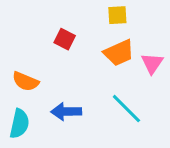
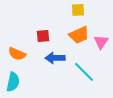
red square: (65, 39) -> (43, 36), moved, turned -32
blue arrow: (66, 112) -> (55, 58), moved

